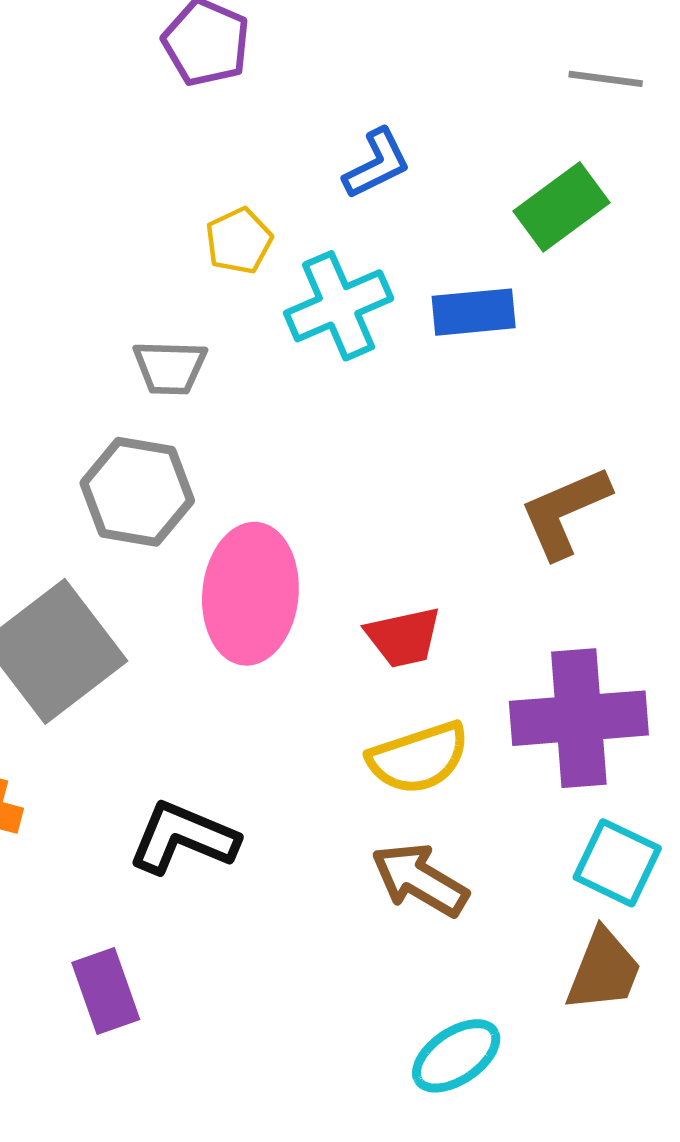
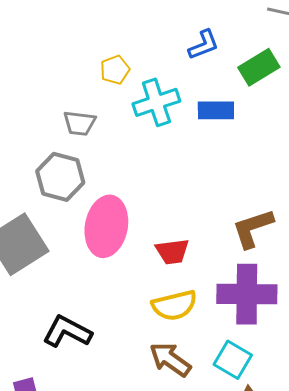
blue L-shape: (377, 164) -> (204, 45), moved
brown L-shape: (565, 512) -> (253, 228), moved
cyan square: (617, 863) -> (233, 360), moved

